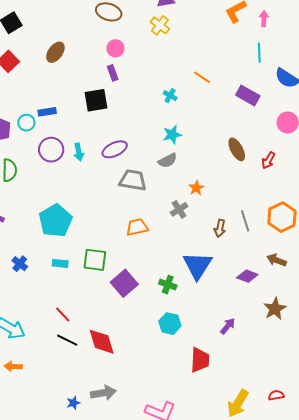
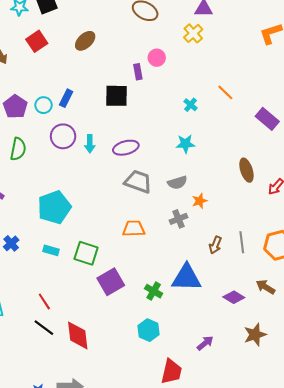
pink circle: (115, 48) -> (157, 58), moved
blue rectangle: (47, 112) -> (66, 98), turned -66
gray semicircle: (168, 160) -> (177, 183), moved
blue triangle: (198, 265) -> (186, 278), turned 48

